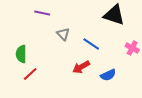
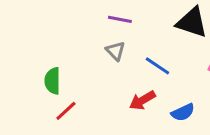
purple line: (42, 13) -> (120, 19), moved

